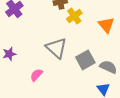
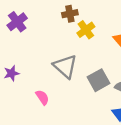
pink semicircle: (36, 75) -> (42, 97), turned 104

